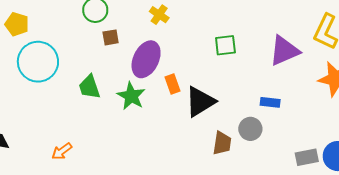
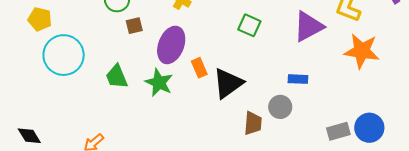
green square: (225, 45) -> (249, 25), turned 35

